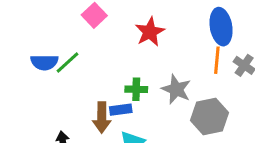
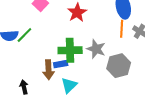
green cross: (136, 89) -> (70, 50), size x1.6

